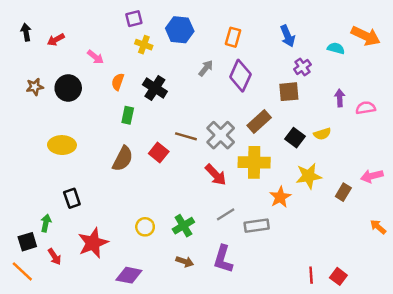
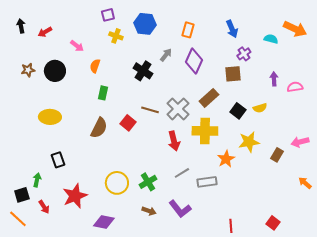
black cross: (155, 88) -> (143, 71), moved
red arrow: (216, 175) -> (174, 141), turned 30
yellow circle: (145, 227) -> (117, 183), size x1.5
purple L-shape: (223, 259) -> (180, 209), turned -55
red line: (311, 275) -> (231, 226), moved

